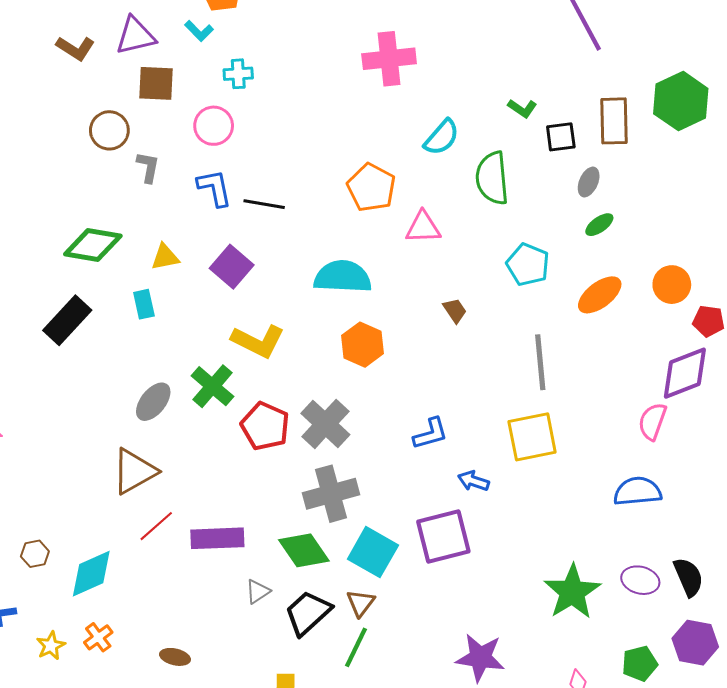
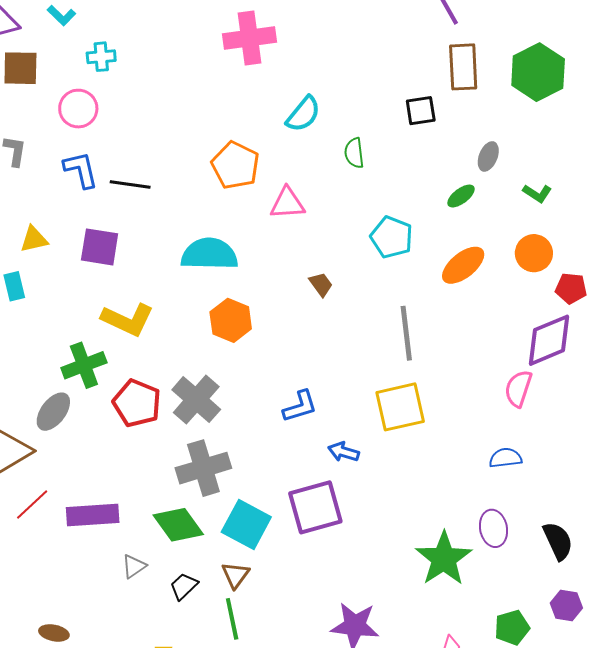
green L-shape: (522, 108) -> (537, 193), moved
brown rectangle: (614, 121) -> (463, 67), moved
green semicircle: (492, 178) -> (354, 153), size x0.6
gray ellipse: (589, 182) -> (488, 156), moved
purple square: (232, 267) -> (100, 247), turned -30
green cross: (213, 386) -> (84, 365), turned 30
gray ellipse: (153, 402) -> (53, 412), moved
blue semicircle: (637, 491) -> (505, 458), size x0.7
purple ellipse: (640, 580) -> (493, 528), moved, turned 66
black trapezoid: (308, 613) -> (184, 586), size x0.6
purple hexagon: (695, 643) -> (566, 606), size x0.7
green line: (356, 647) -> (232, 619), turned -36

